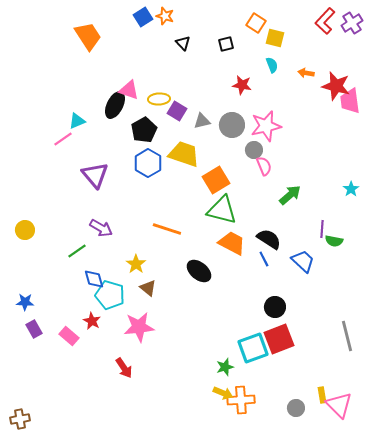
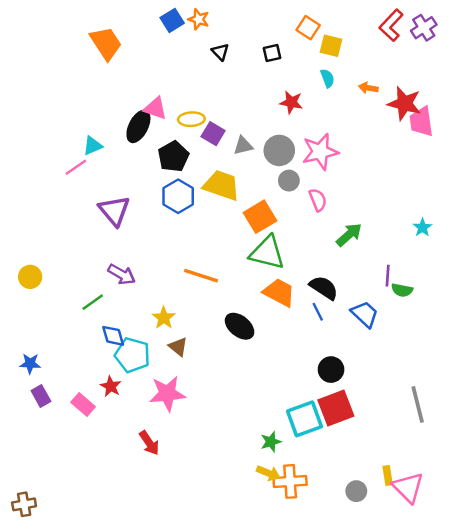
gray circle: (254, 150) -> (289, 181), moved

